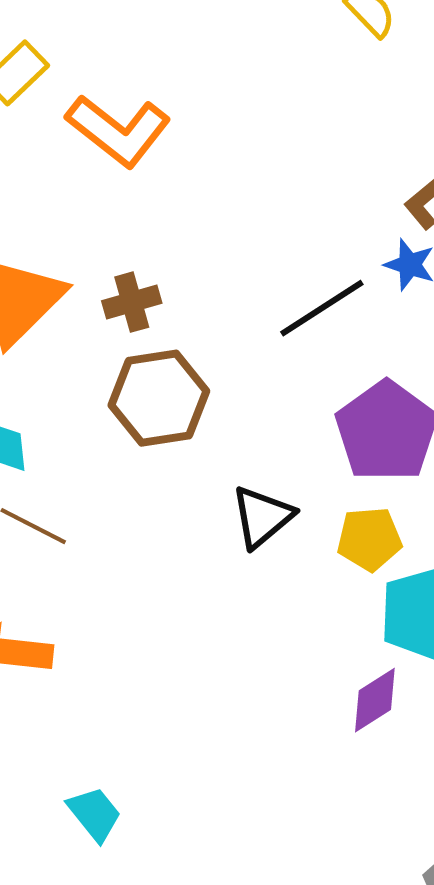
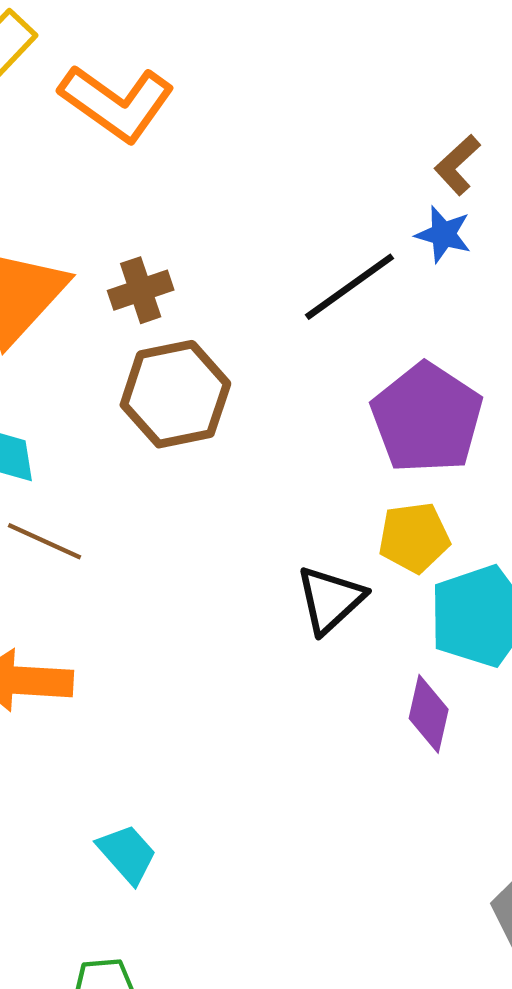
black triangle: (262, 517) -> (330, 600), moved
purple diamond: (375, 700) -> (429, 714), turned -42

